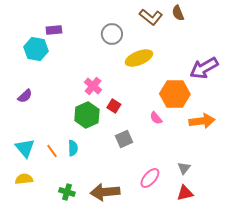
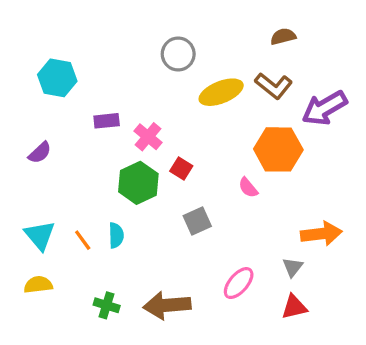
brown semicircle: (178, 13) -> (283, 37), moved, turned 98
brown L-shape: (151, 17) -> (274, 86), moved
purple rectangle: (54, 30) -> (107, 121), moved
orange arrow: (202, 121) -> (321, 234), moved

